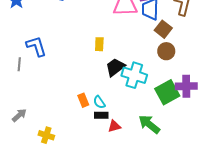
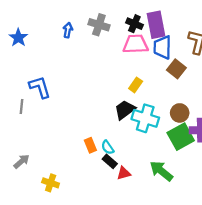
yellow rectangle: (99, 44) -> (136, 85), moved, turned 32
brown circle: (166, 51) -> (180, 113), moved
black rectangle: (101, 115) -> (110, 161), turned 40

